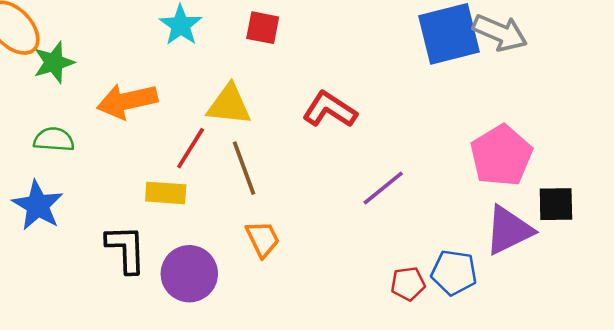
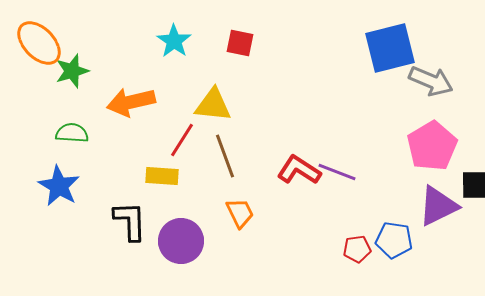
gray arrow: (500, 33) -> (431, 81), moved
red L-shape: (330, 110) -> (299, 170), moved
purple line: (383, 188) -> (337, 172), turned 60

